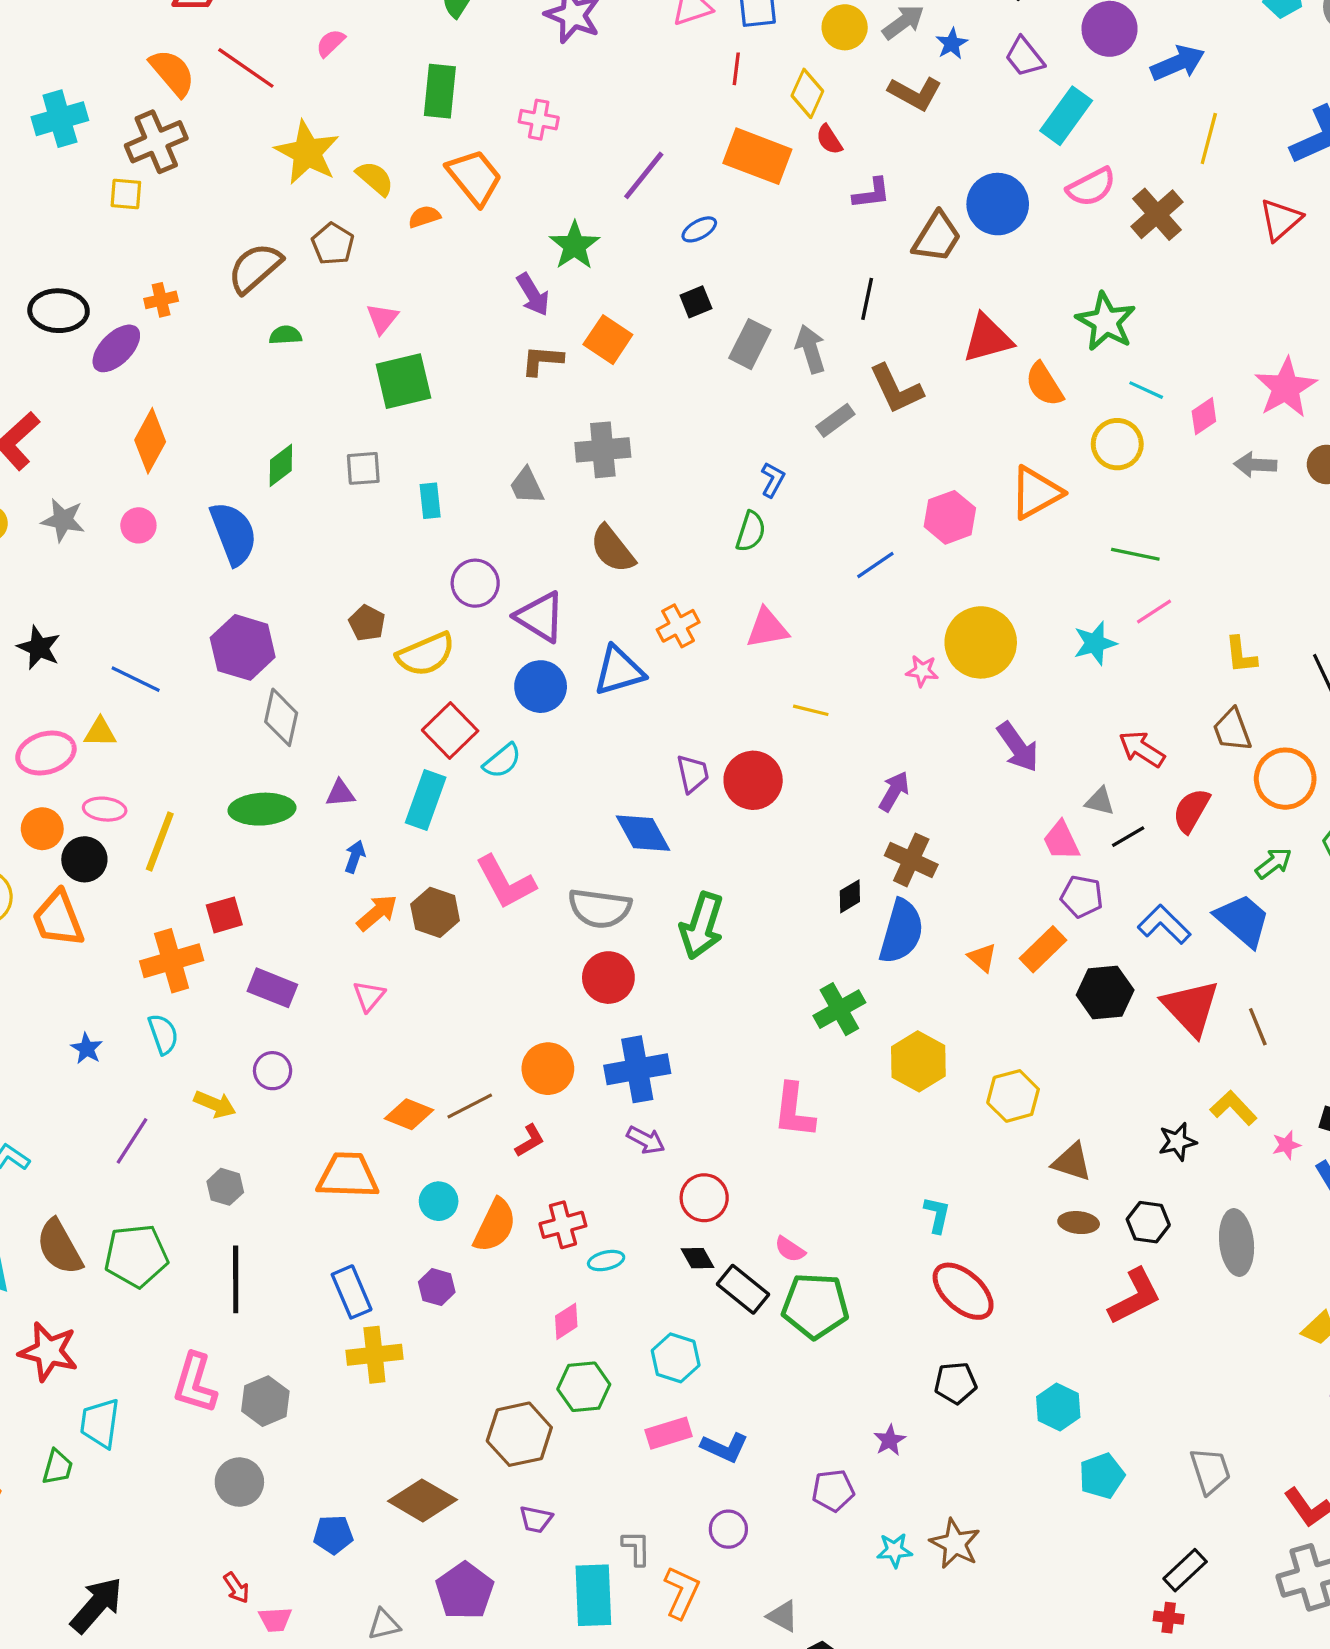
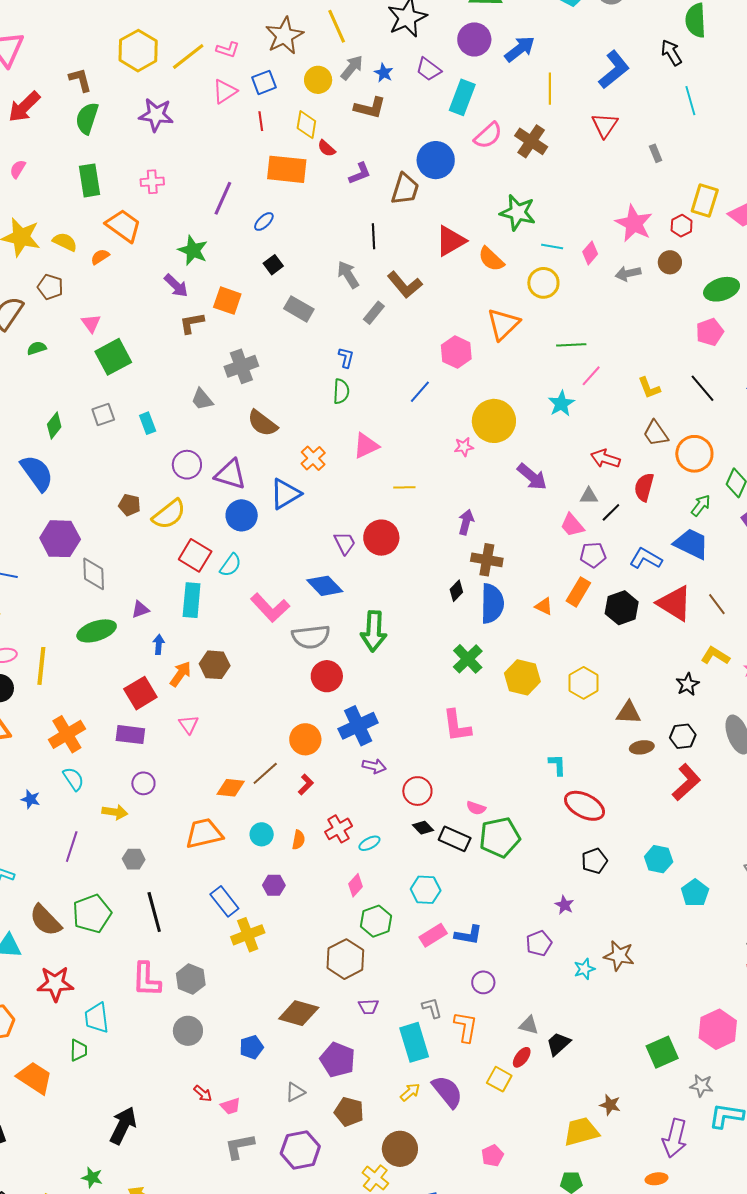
gray rectangle: (750, 344) -> (299, 309), moved, turned -72
pink L-shape: (505, 882) -> (270, 608), moved
red square: (224, 915) -> (140, 693), moved, size x1.4
orange semicircle: (495, 1225) -> (299, 840), size x0.6

